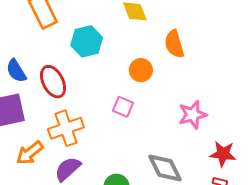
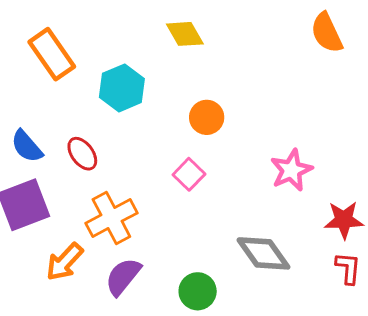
orange semicircle: (174, 44) -> (327, 33), moved
red ellipse: (53, 82) -> (82, 154), size x0.7
pink square: (123, 107) -> (189, 174), turned 30

